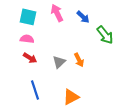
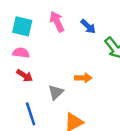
orange arrow: (79, 60) -> (83, 78), turned -64
gray triangle: (59, 62) -> (56, 92), moved

